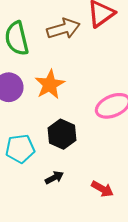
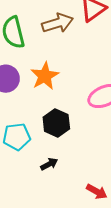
red arrow: (102, 189) -> (97, 192), moved

